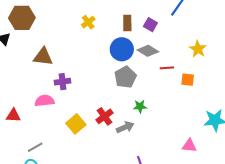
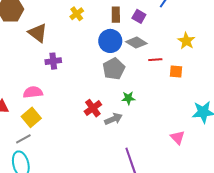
brown triangle: (43, 57) -> (38, 33), moved, turned 30
purple cross: (63, 82) -> (53, 61), moved
yellow square: (76, 124) -> (31, 117), moved
pink triangle: (189, 146) -> (178, 137), turned 42

